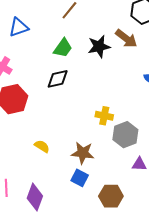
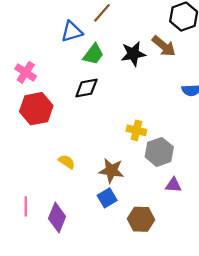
blue triangle: (19, 27) -> (72, 32), moved
blue square: (80, 178) -> (107, 198), turned 30

